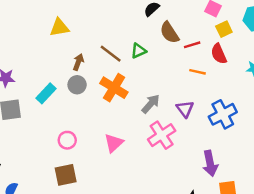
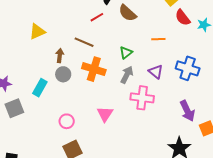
red line: (192, 45) -> (97, 17), moved
green triangle: (139, 51) -> (126, 53), moved
red semicircle: (219, 54) -> (183, 18), moved
blue cross: (223, 114) -> (188, 68), turned -30
pink cross: (162, 135) -> (142, 98), turned -35

